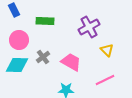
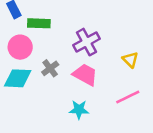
green rectangle: (45, 21) -> (39, 23), moved
purple cross: (89, 27) -> (86, 42), moved

